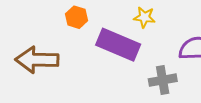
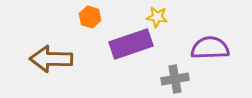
purple rectangle: (118, 45) -> (131, 44), turned -42

